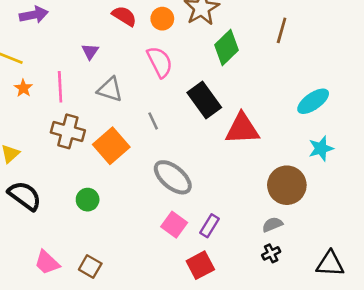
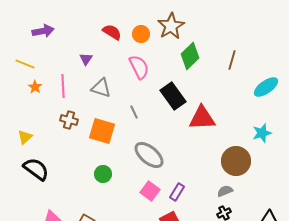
brown line: (282, 30) -> (232, 60), moved
cyan ellipse: (313, 101) -> (266, 87), moved
brown cross: (68, 131) -> (69, 120), size x0.7
orange square: (111, 146) -> (102, 131), turned -32
green circle: (88, 200) -> (103, 174), moved

